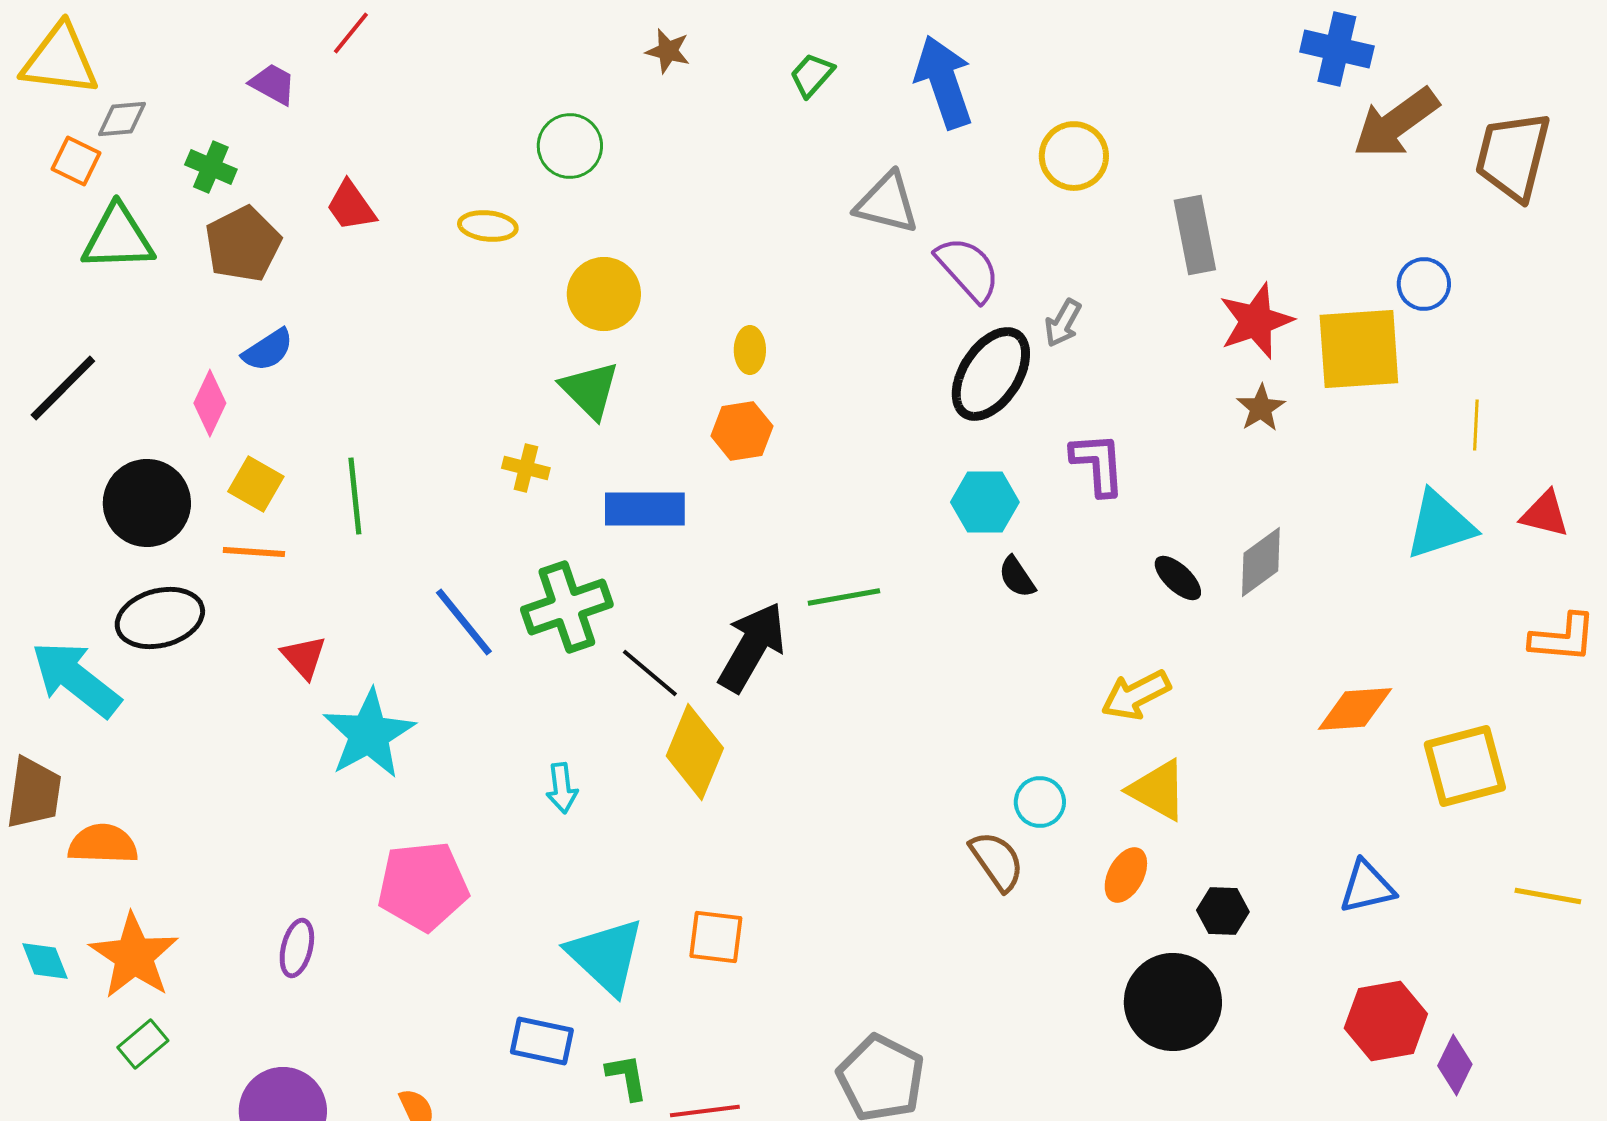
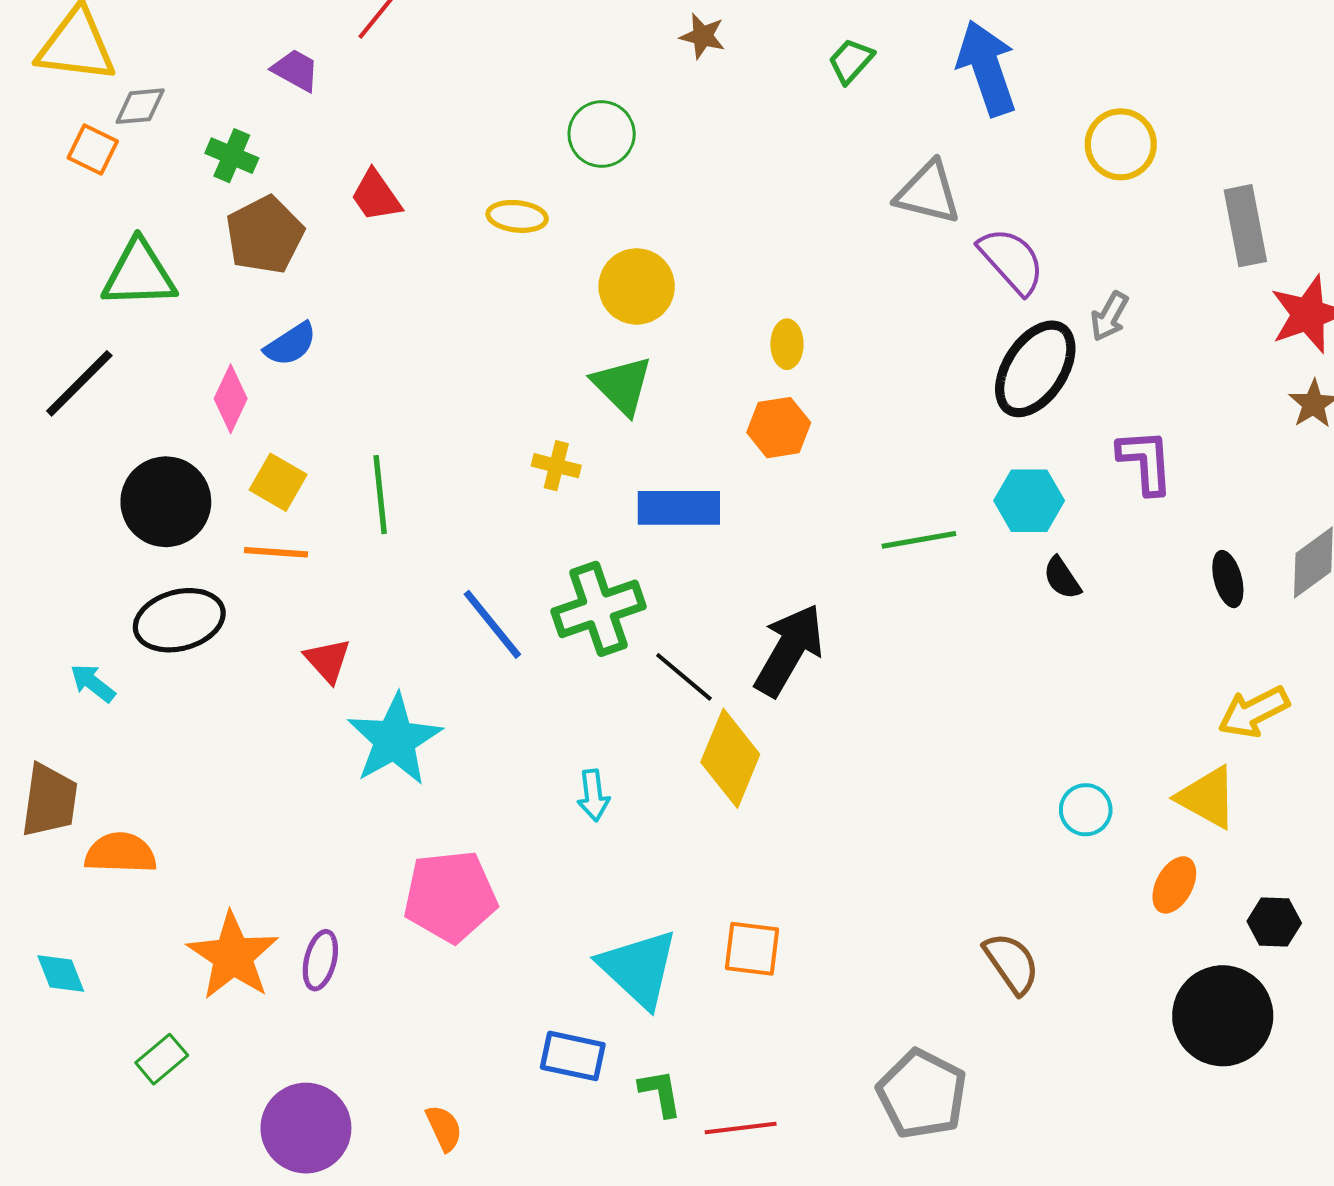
green triangle: (118, 238) -> (139, 274), moved
black ellipse: (1178, 578) -> (1228, 579), turned 32
green line: (844, 597) -> (919, 540), moved
cyan arrow: (76, 679) -> (93, 683), size x0.5
yellow arrow: (1136, 695) -> (1254, 712), moved
brown semicircle: (997, 861) -> (1012, 963), moved
orange star: (134, 956) -> (233, 956), moved

